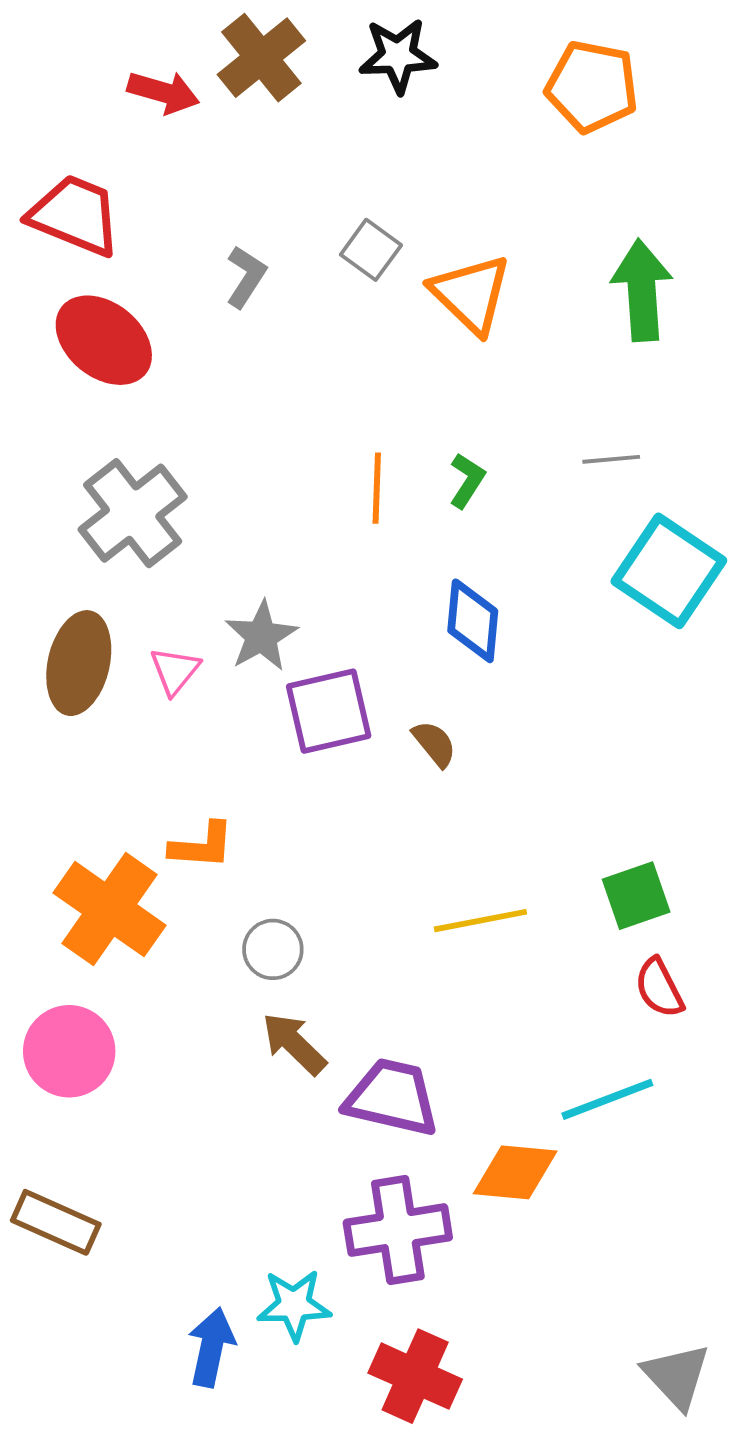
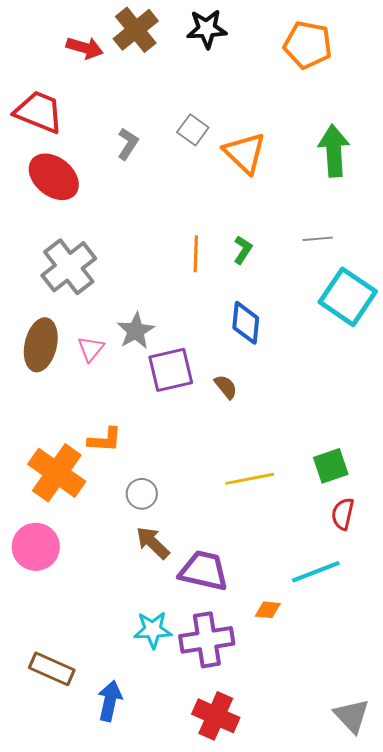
red semicircle: (659, 988) -> (343, 514), turned 40
orange diamond: (515, 1172) -> (268, 610), size x0.6
brown rectangle: (56, 1222) -> (52, 669), moved
cyan star: (294, 1305) -> (153, 630), moved

